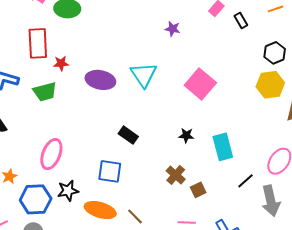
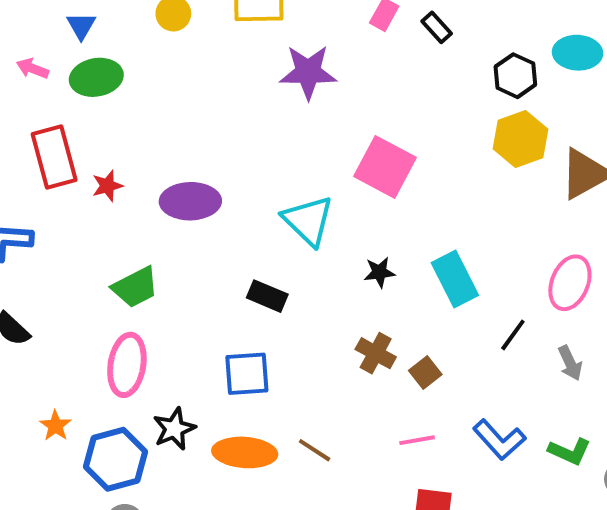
purple star: (173, 29) -> (308, 72), size x1.8
cyan triangle: (144, 75) -> (308, 221), moved
green trapezoid: (45, 92) -> (135, 287), moved
gray arrow: (271, 201) -> (570, 363), size x0.6

